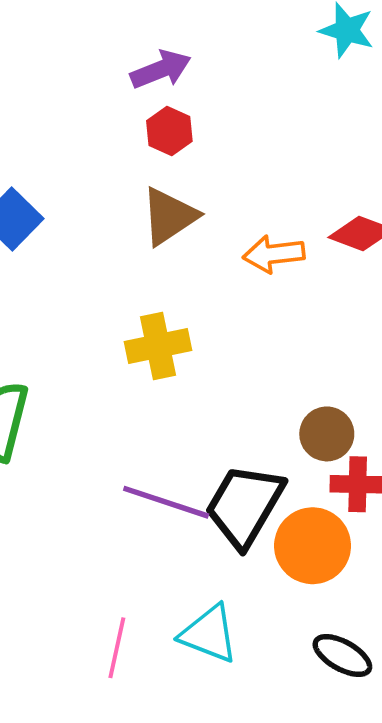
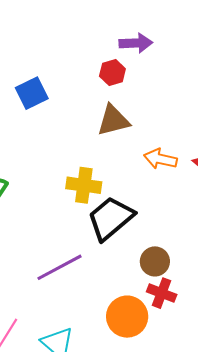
red hexagon: (169, 131) -> (112, 72), moved
purple line: (166, 502) -> (59, 267), turned -66
black trapezoid: (244, 505) -> (111, 218), moved

